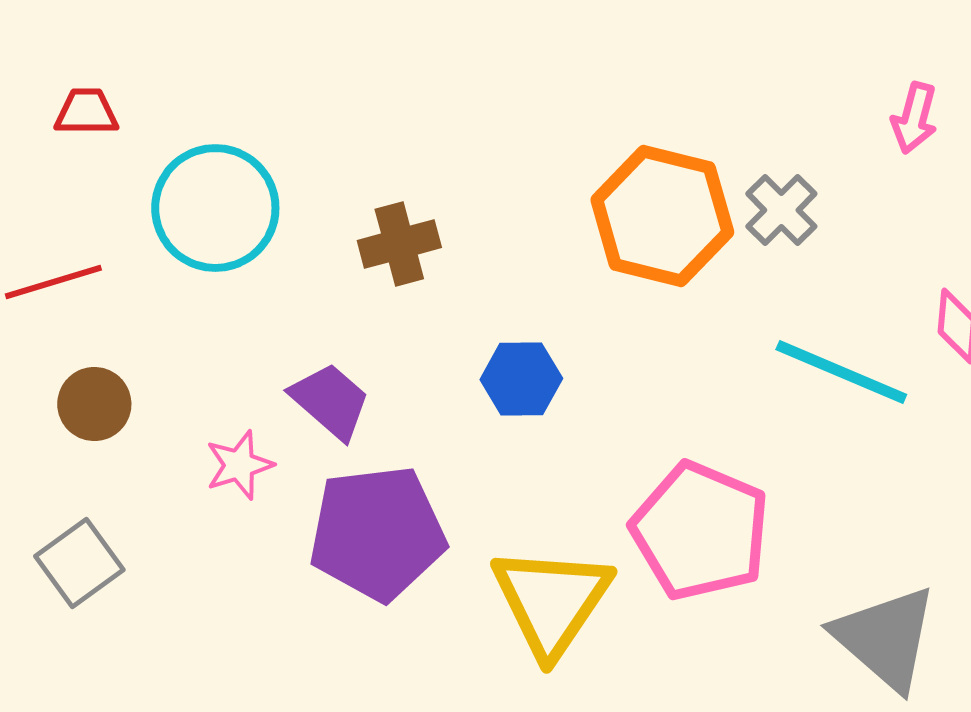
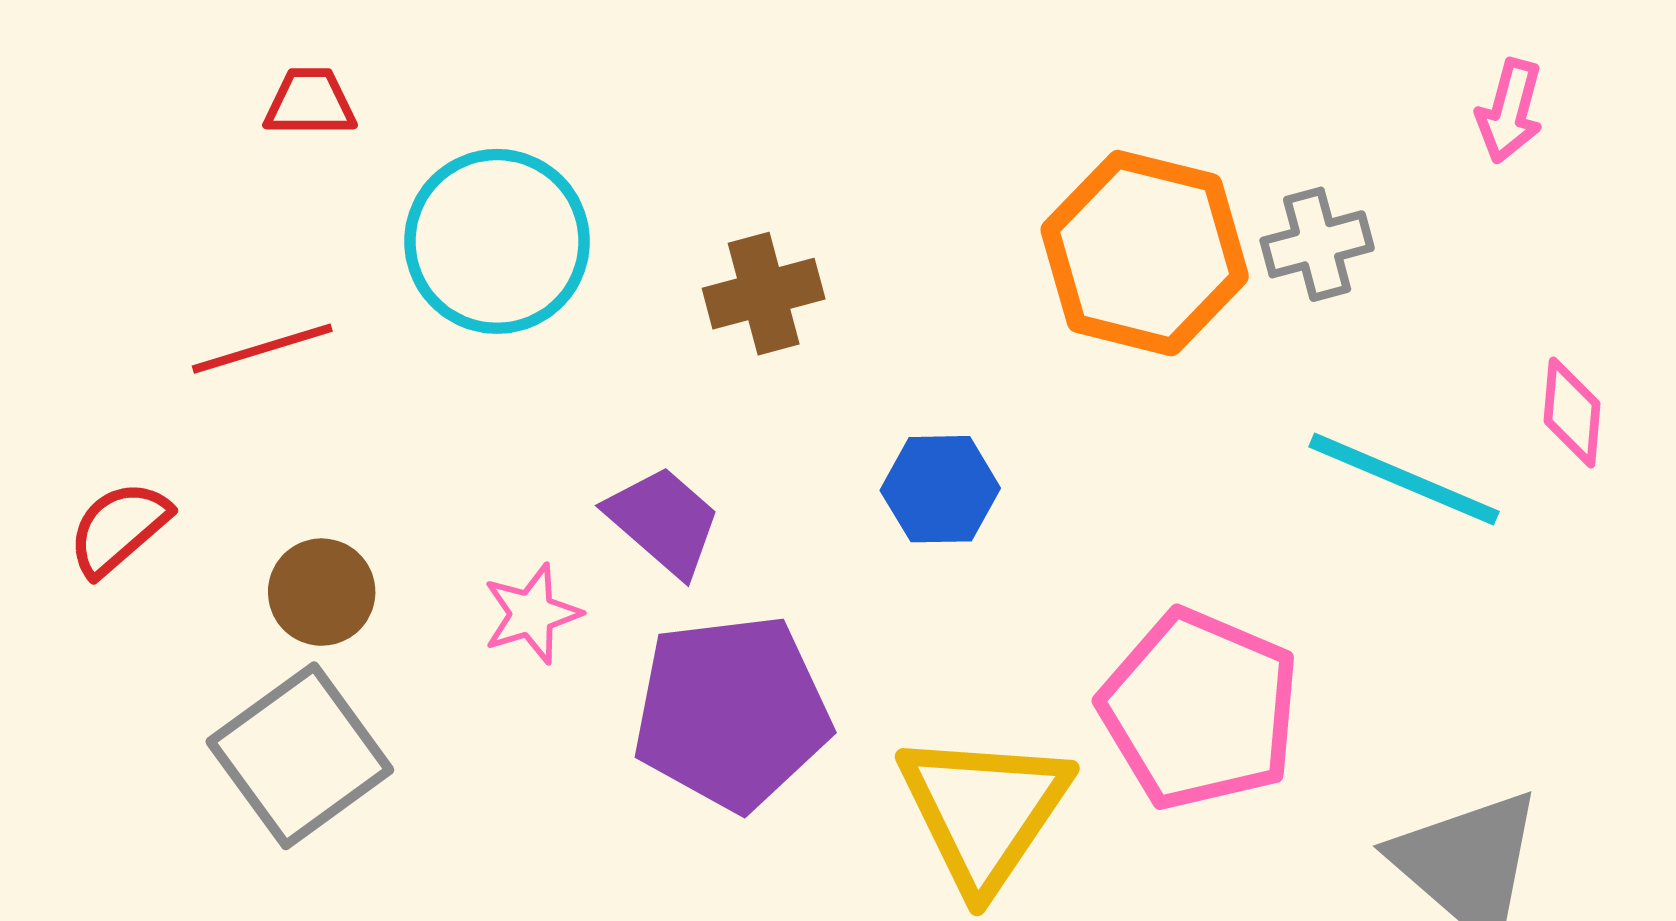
gray cross: (781, 210) -> (1317, 244), turned 30
brown circle: (94, 404) -> (322, 592), moved
gray square: (79, 563) -> (300, 756), size x1.4

